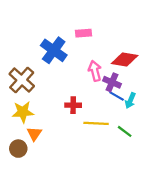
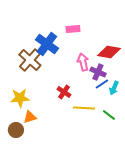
brown cross: (22, 80) -> (30, 60), moved
blue line: (117, 96) -> (102, 84), turned -64
red cross: (73, 105) -> (64, 92), turned 32
orange triangle: (34, 134) -> (30, 117), turned 40

